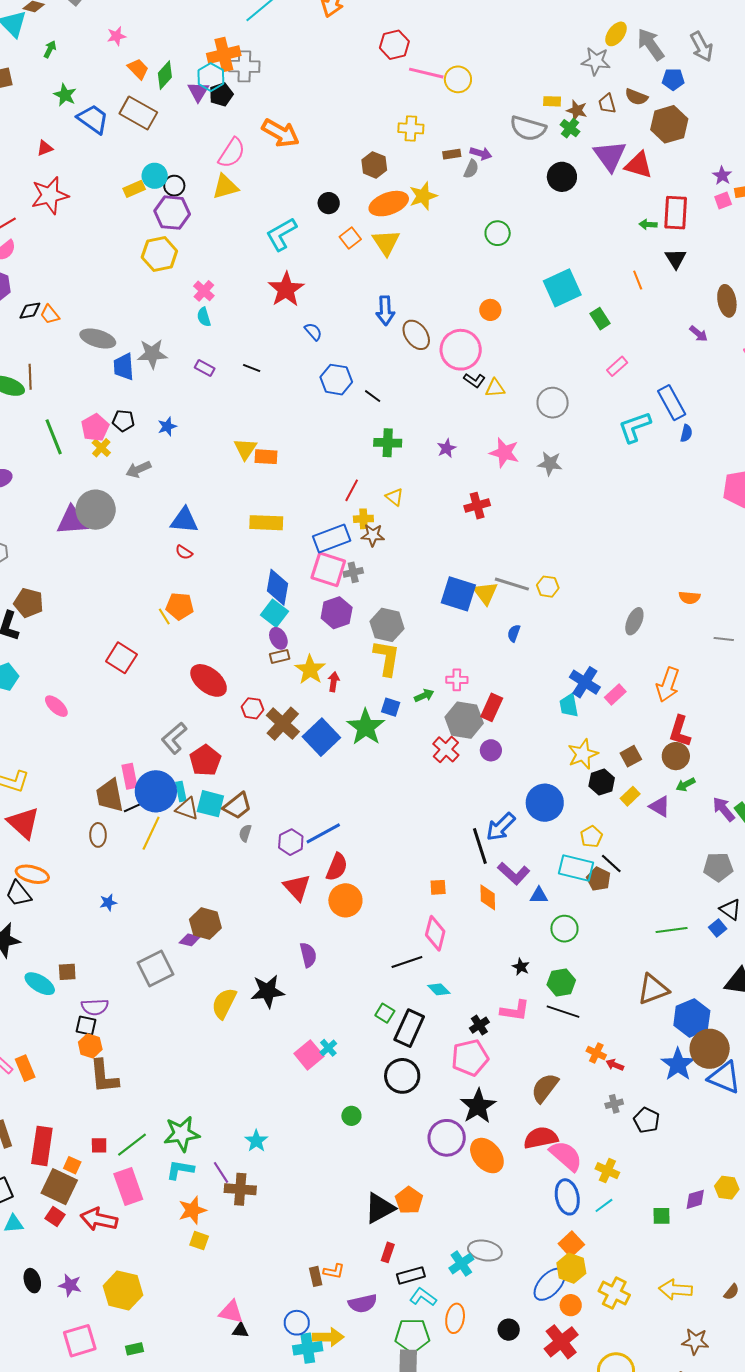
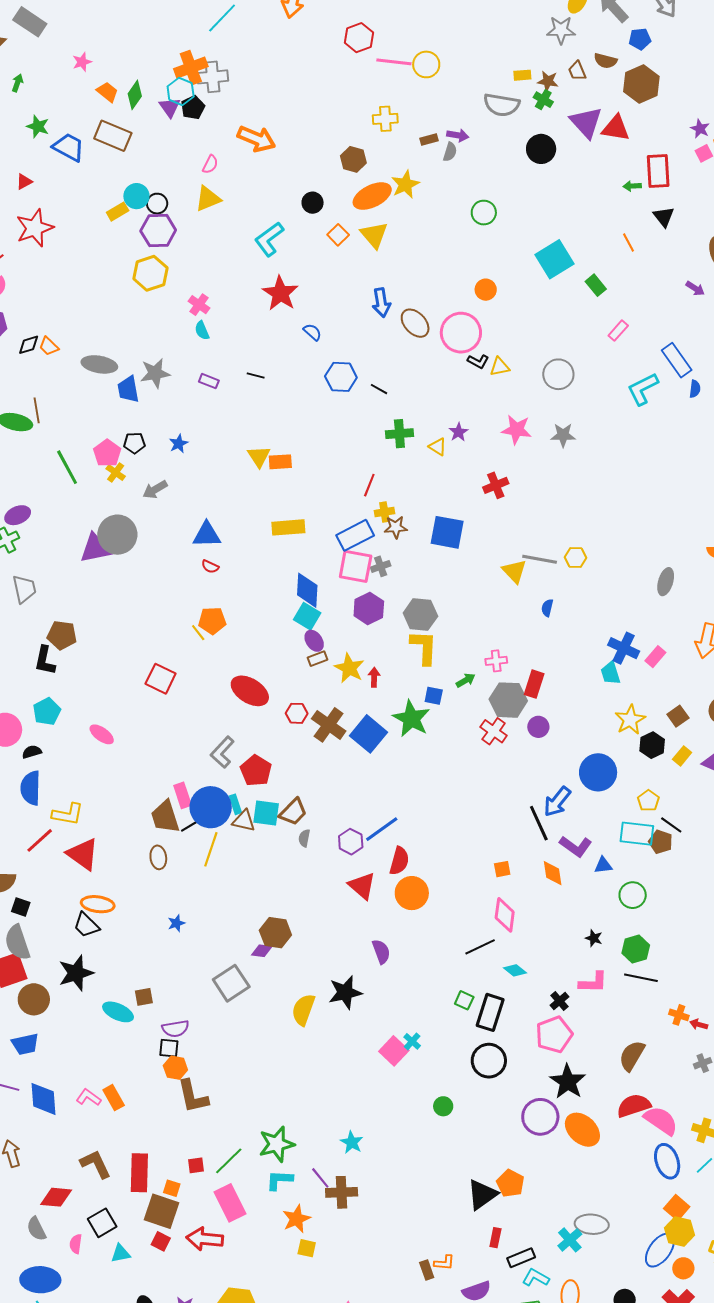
pink semicircle: (232, 153) -> (210, 164), size x0.6
yellow triangle: (394, 497) -> (438, 447), moved
blue square: (458, 594) -> (447, 532), moved

